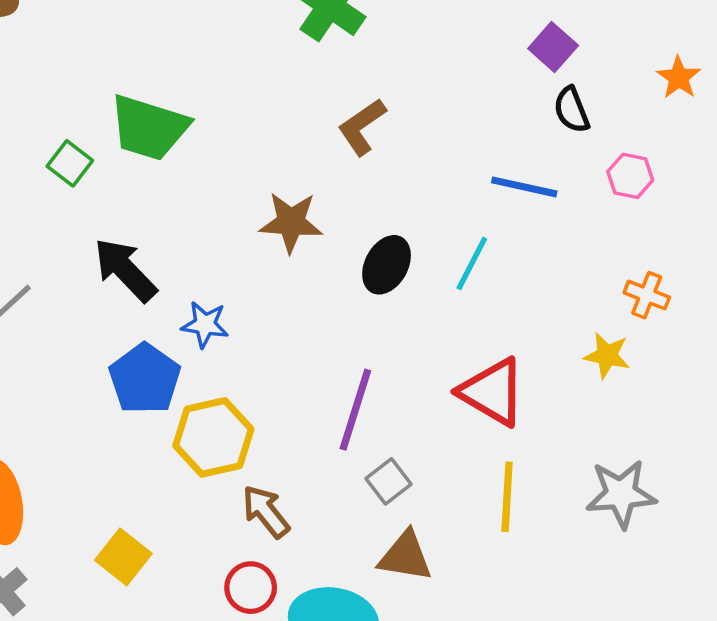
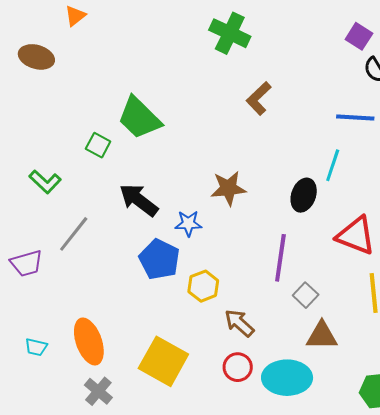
green trapezoid: (149, 128) -> (139, 118), turned 36
brown star: (291, 222) -> (228, 188), moved
black ellipse: (387, 265) -> (304, 195), moved
yellow hexagon: (213, 437) -> (203, 286), size x0.7
yellow square: (123, 557) -> (163, 361), size x1.6

